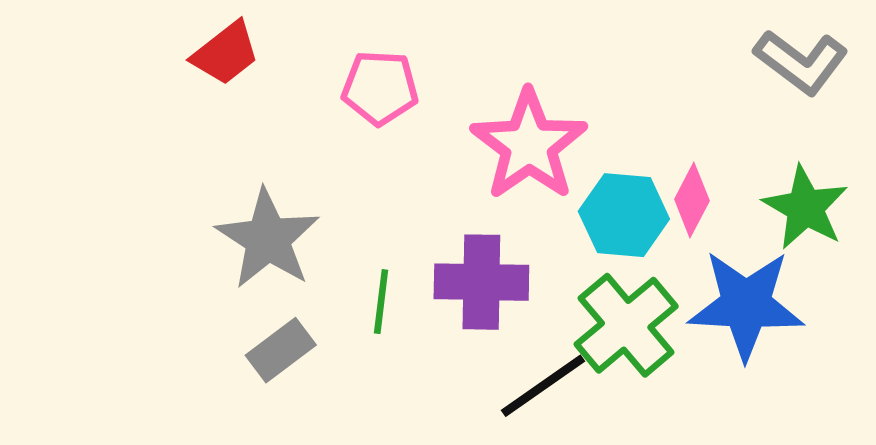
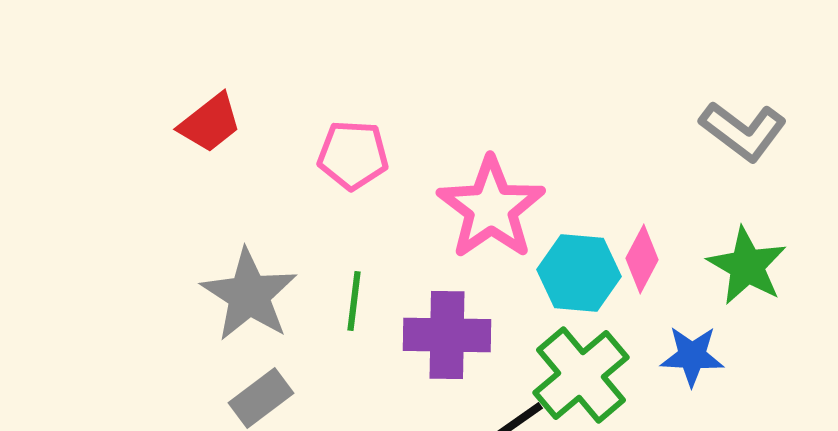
green line: (381, 302) -> (354, 301), moved
blue star: (746, 305) -> (692, 356), size x0.6

